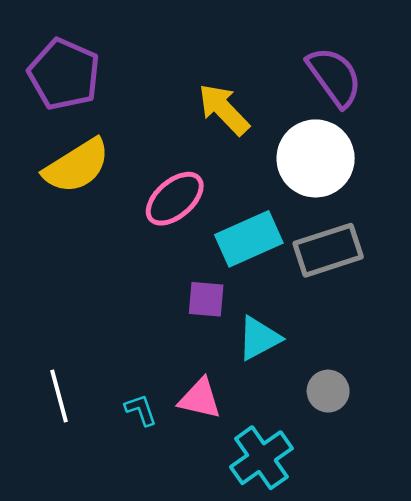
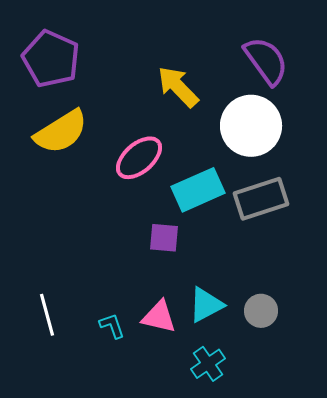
cyan triangle: (259, 338) -> (206, 305), moved
cyan cross: (261, 458) -> (208, 364), size x0.7

